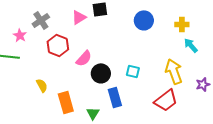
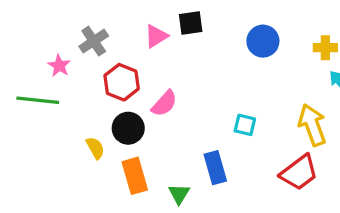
black circle: (101, 73) -> (128, 128), moved

